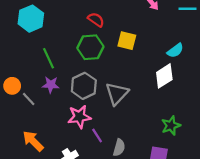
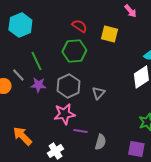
yellow square: (127, 41) -> (109, 34), moved
gray triangle: (117, 94) -> (98, 93), size x0.6
gray line: (29, 99) -> (18, 75), moved
purple line: (97, 135) -> (80, 131), turned -48

